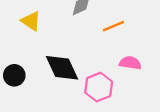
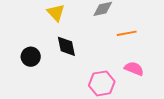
black diamond: (62, 68) -> (66, 46), moved, size x0.7

